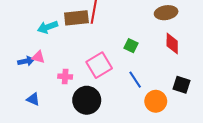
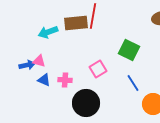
green square: (131, 46) -> (129, 50), size x1.5
pink square: (99, 65) -> (98, 69), size x0.7
blue triangle: (33, 99) -> (44, 80), moved

